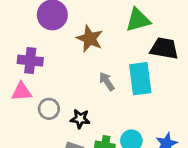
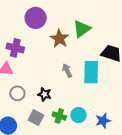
green triangle: (138, 20) -> (82, 29), moved, turned -30
gray circle: (49, 109) -> (17, 93), moved

